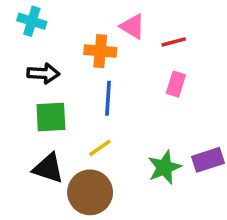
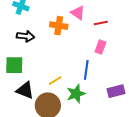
blue line: (108, 98) -> (86, 70), moved
green square: (51, 117) -> (14, 65), moved
green star: (164, 167) -> (76, 94), moved

